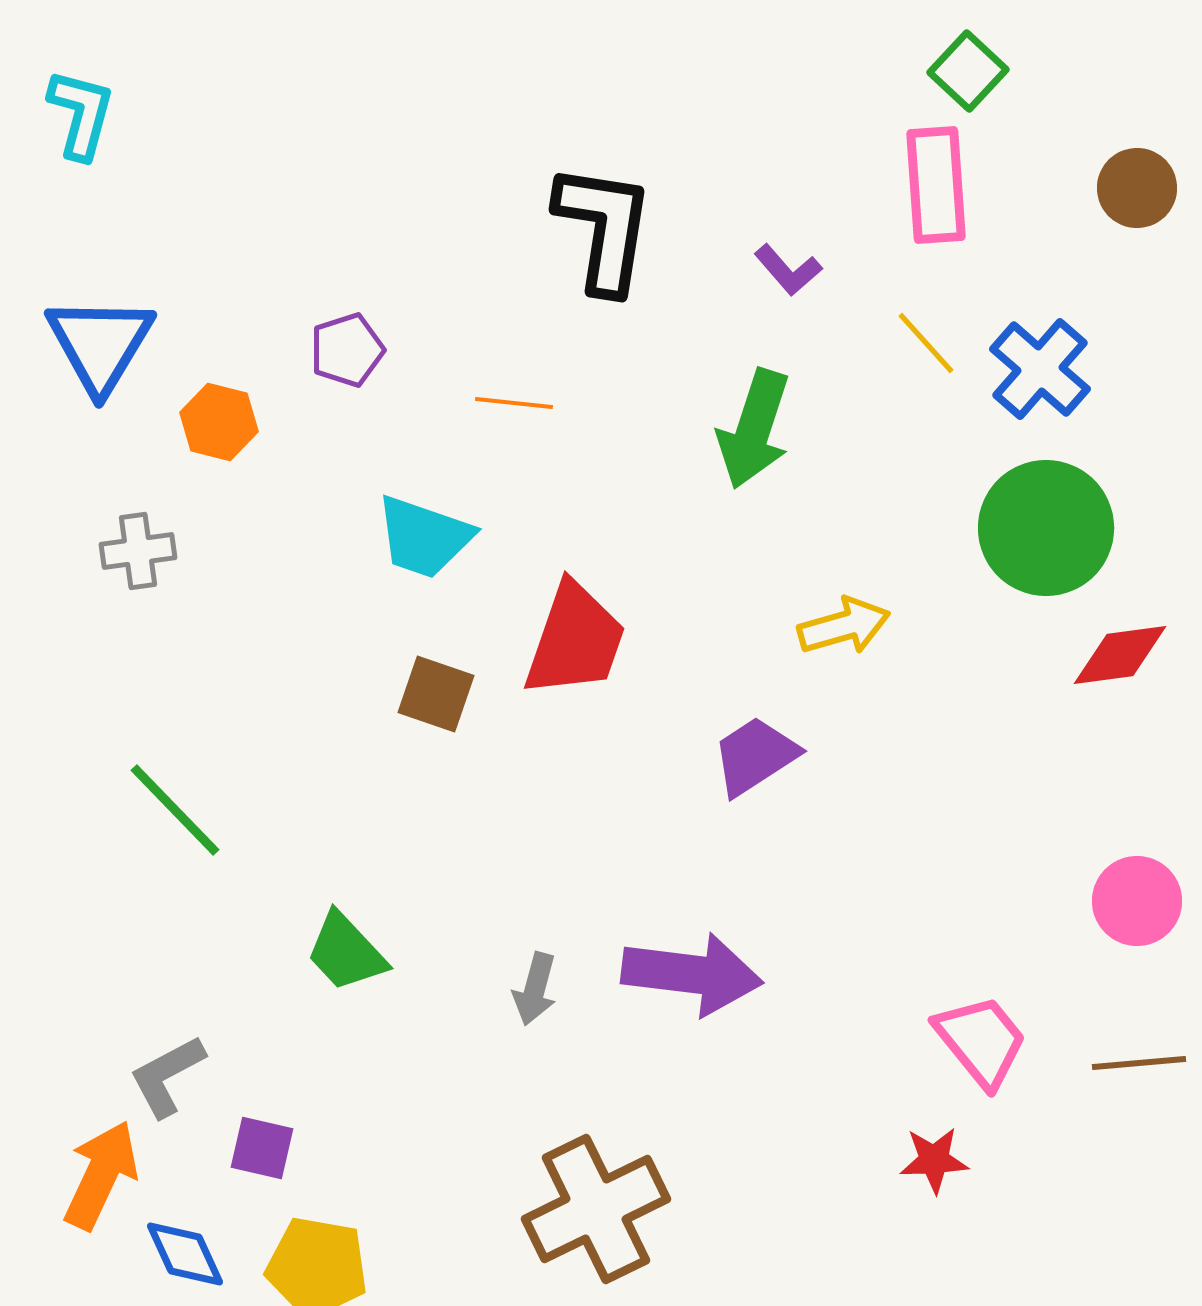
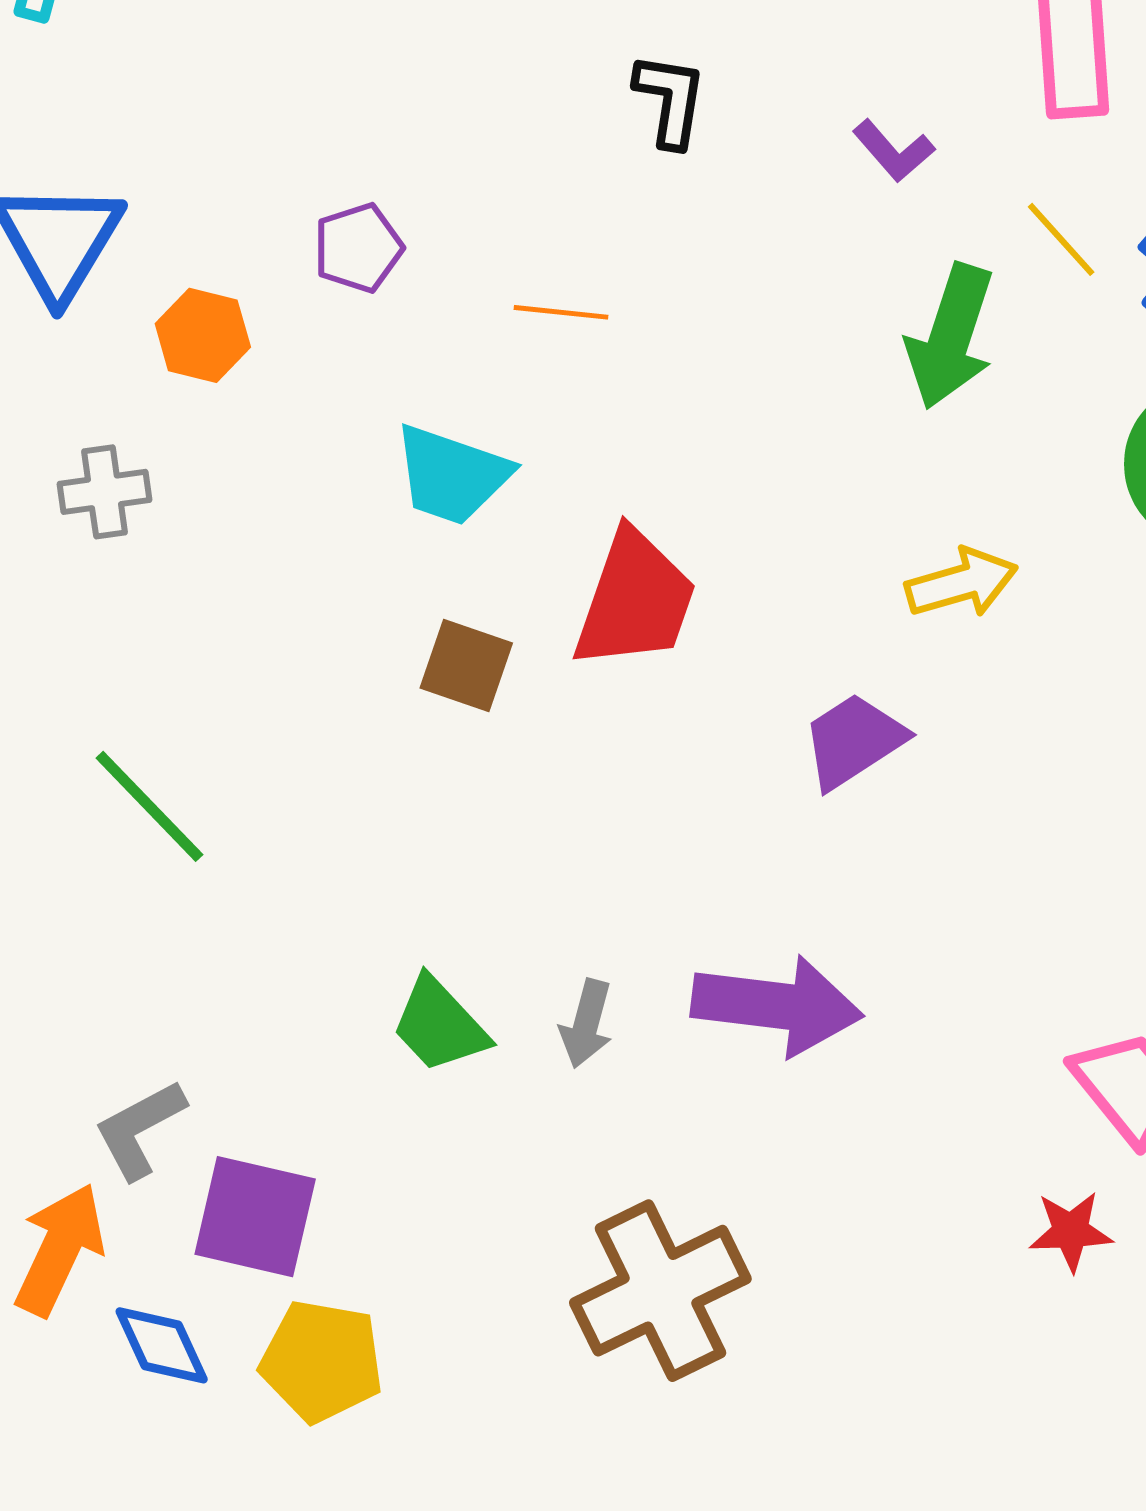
black L-shape: (604, 228) -> (670, 100), size x0.6
green arrow: (754, 429) -> (951, 337), moved
green trapezoid: (346, 952) -> (440, 1025), moved
purple square: (262, 1148) -> (255, 1217), size x1.6

